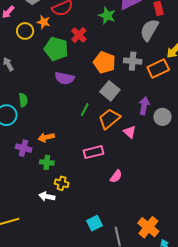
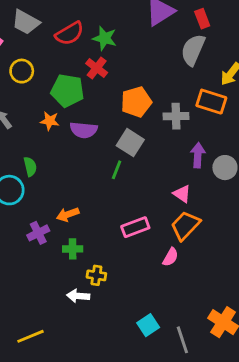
green star: (107, 16) -> (105, 38), moved
orange star: (44, 22) -> (50, 121), moved
gray cross: (133, 61) -> (176, 116), moved
orange pentagon: (104, 62) -> (136, 102), turned -30
orange rectangle: (158, 68) -> (211, 102), turned 50
gray square: (110, 91) -> (130, 143), moved
orange trapezoid: (109, 119) -> (185, 226), moved
purple cross: (24, 148) -> (38, 233), turned -35

